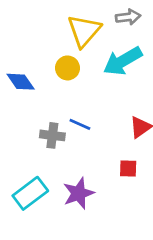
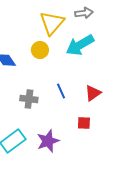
blue line: (80, 124) -> (61, 91), moved, turned 42

